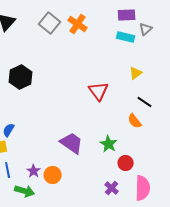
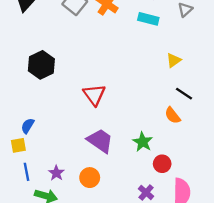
cyan rectangle: (126, 37) -> (148, 19), moved
red triangle: (99, 91) -> (94, 95), moved
orange circle: (53, 175) -> (90, 178), moved

